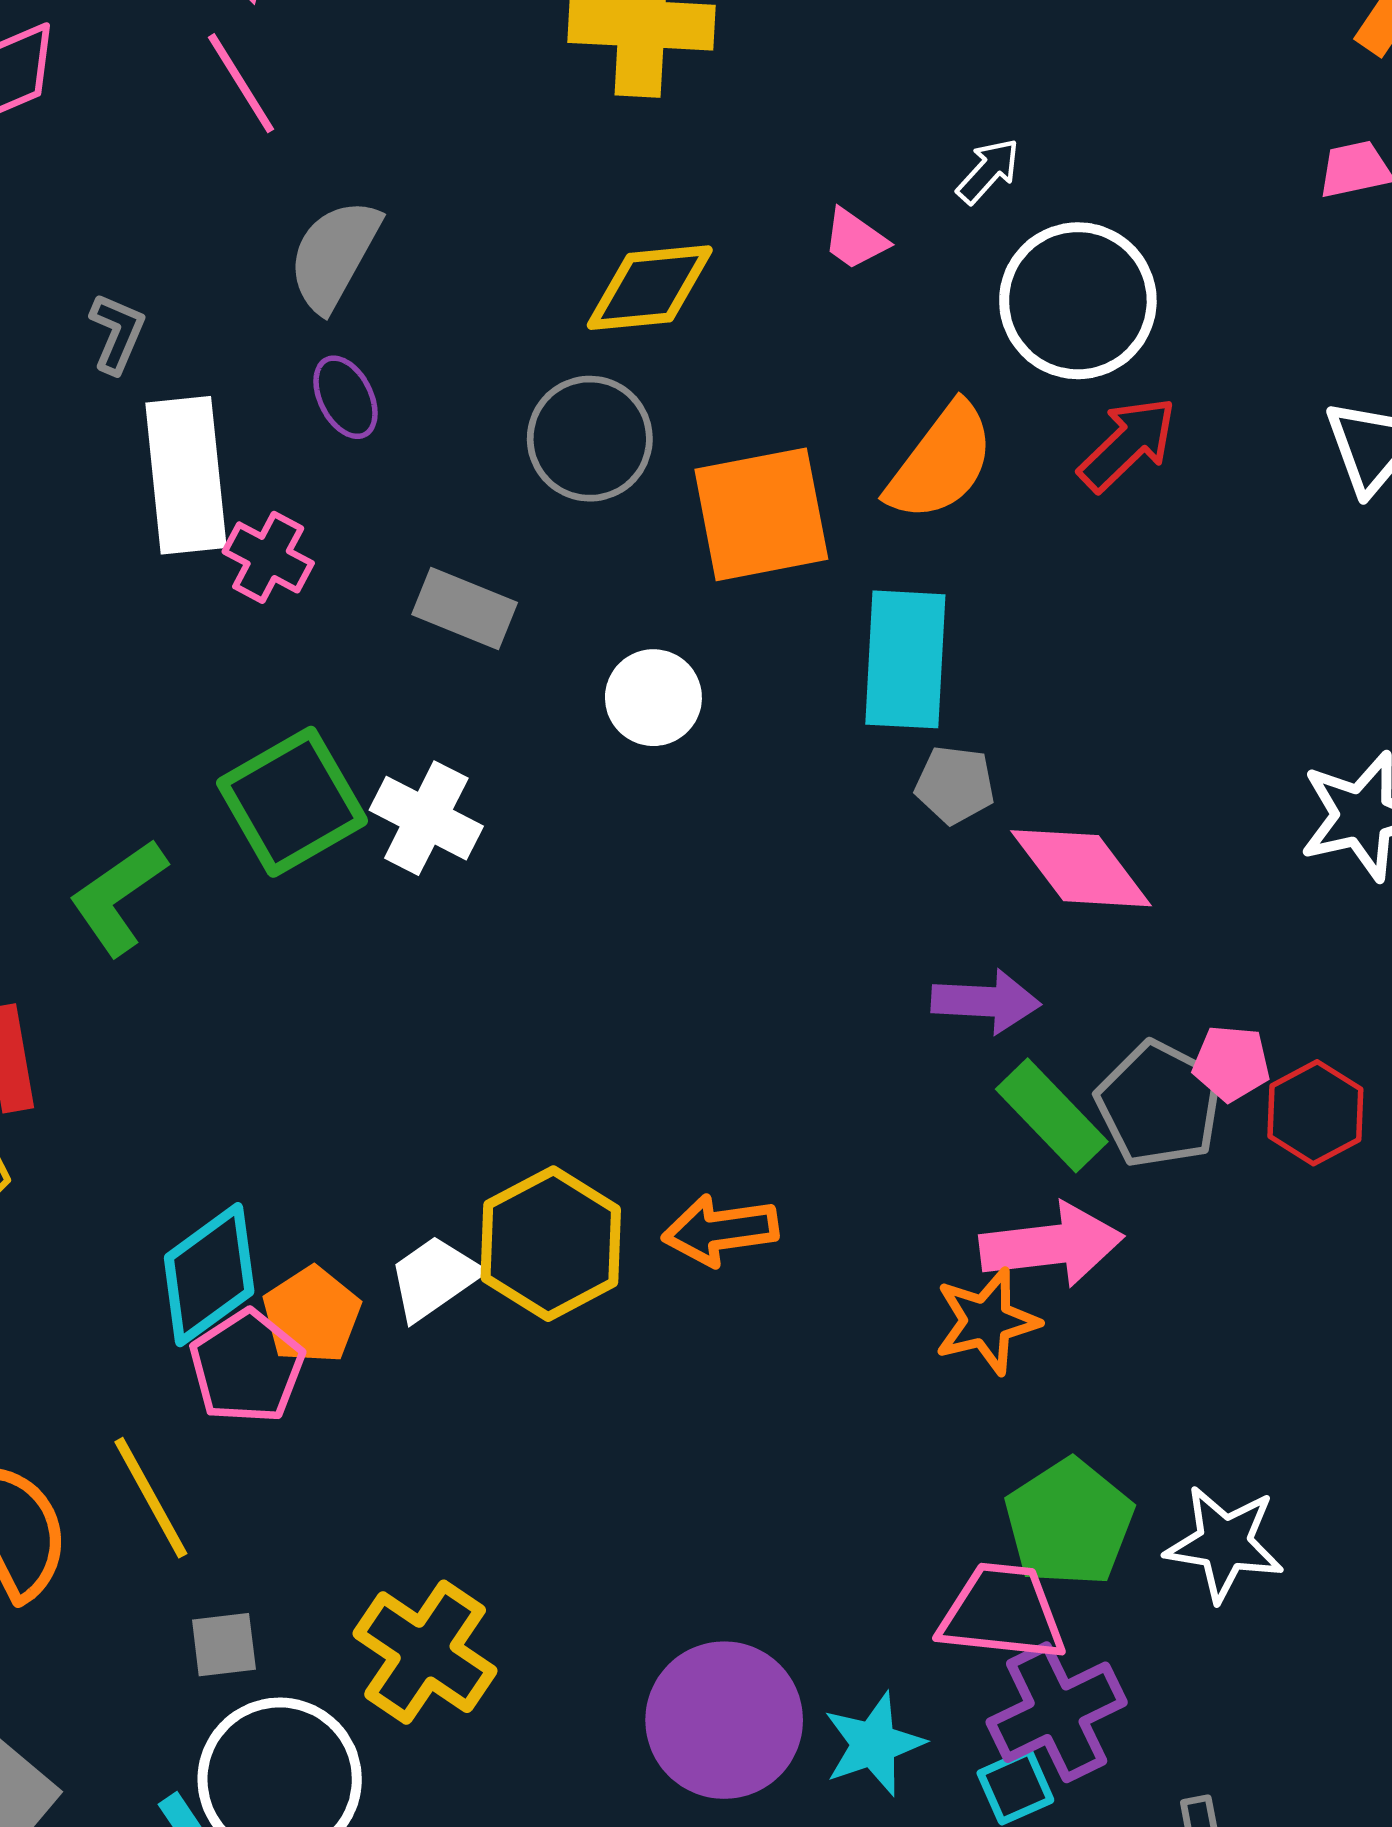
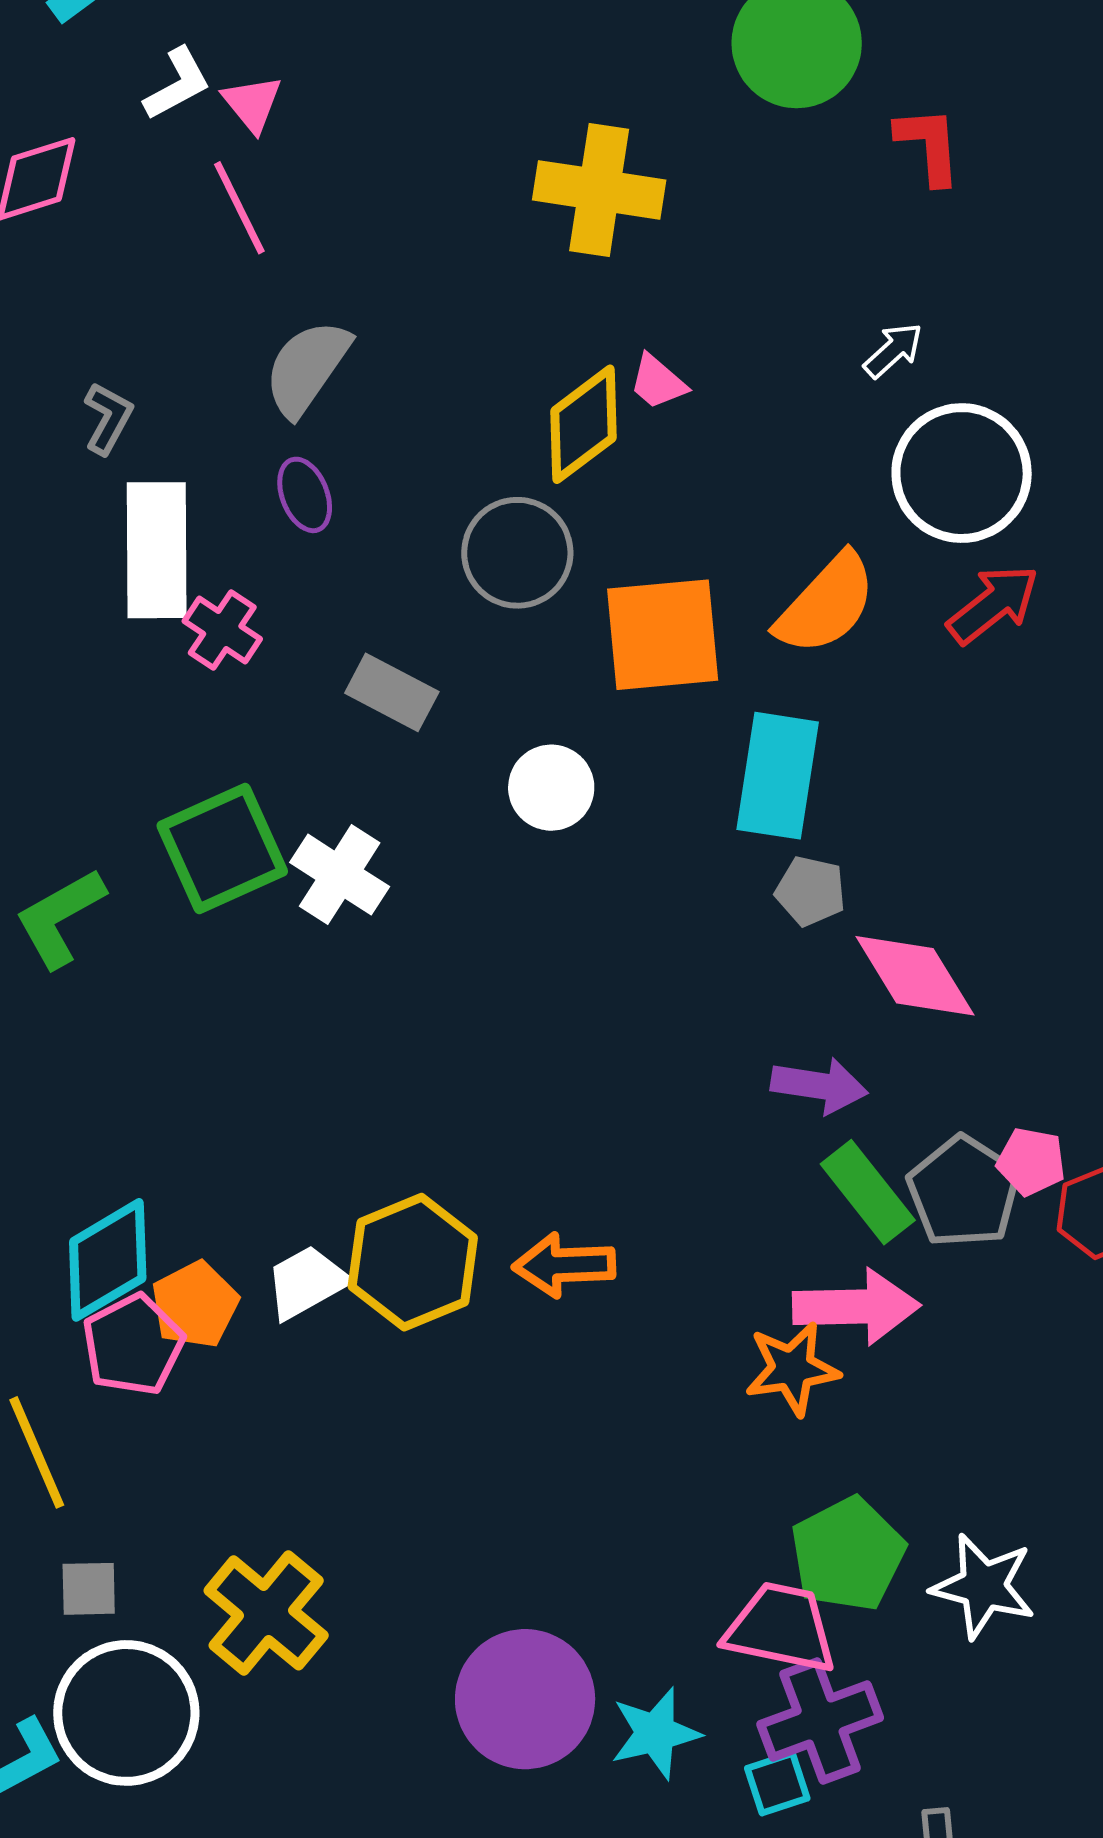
pink trapezoid: (855, 239) -> (658, 382), moved
yellow diamond: (650, 288) -> (584, 424), turned -37

